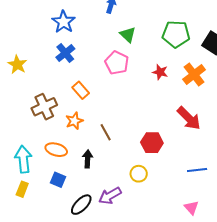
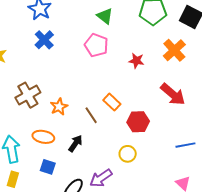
red star: (160, 72) -> (136, 61), moved
orange rectangle: (81, 90) -> (112, 102), moved
black arrow: (88, 159) -> (75, 143), turned 36

